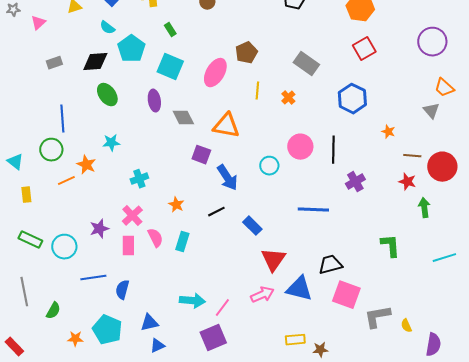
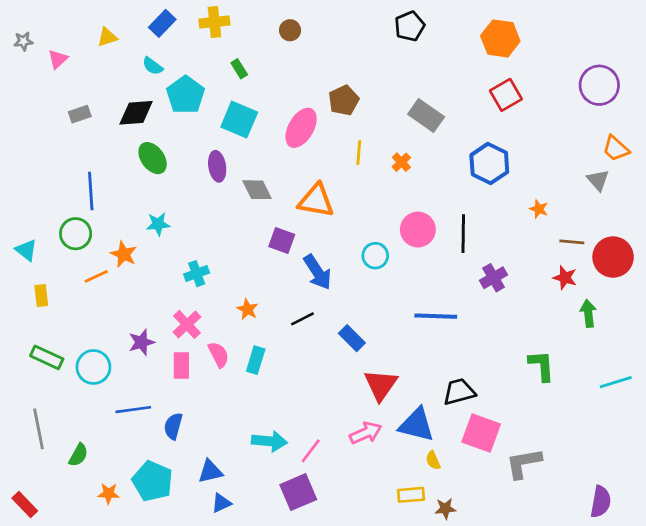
yellow semicircle: (406, 326) -> (433, 460), moved

